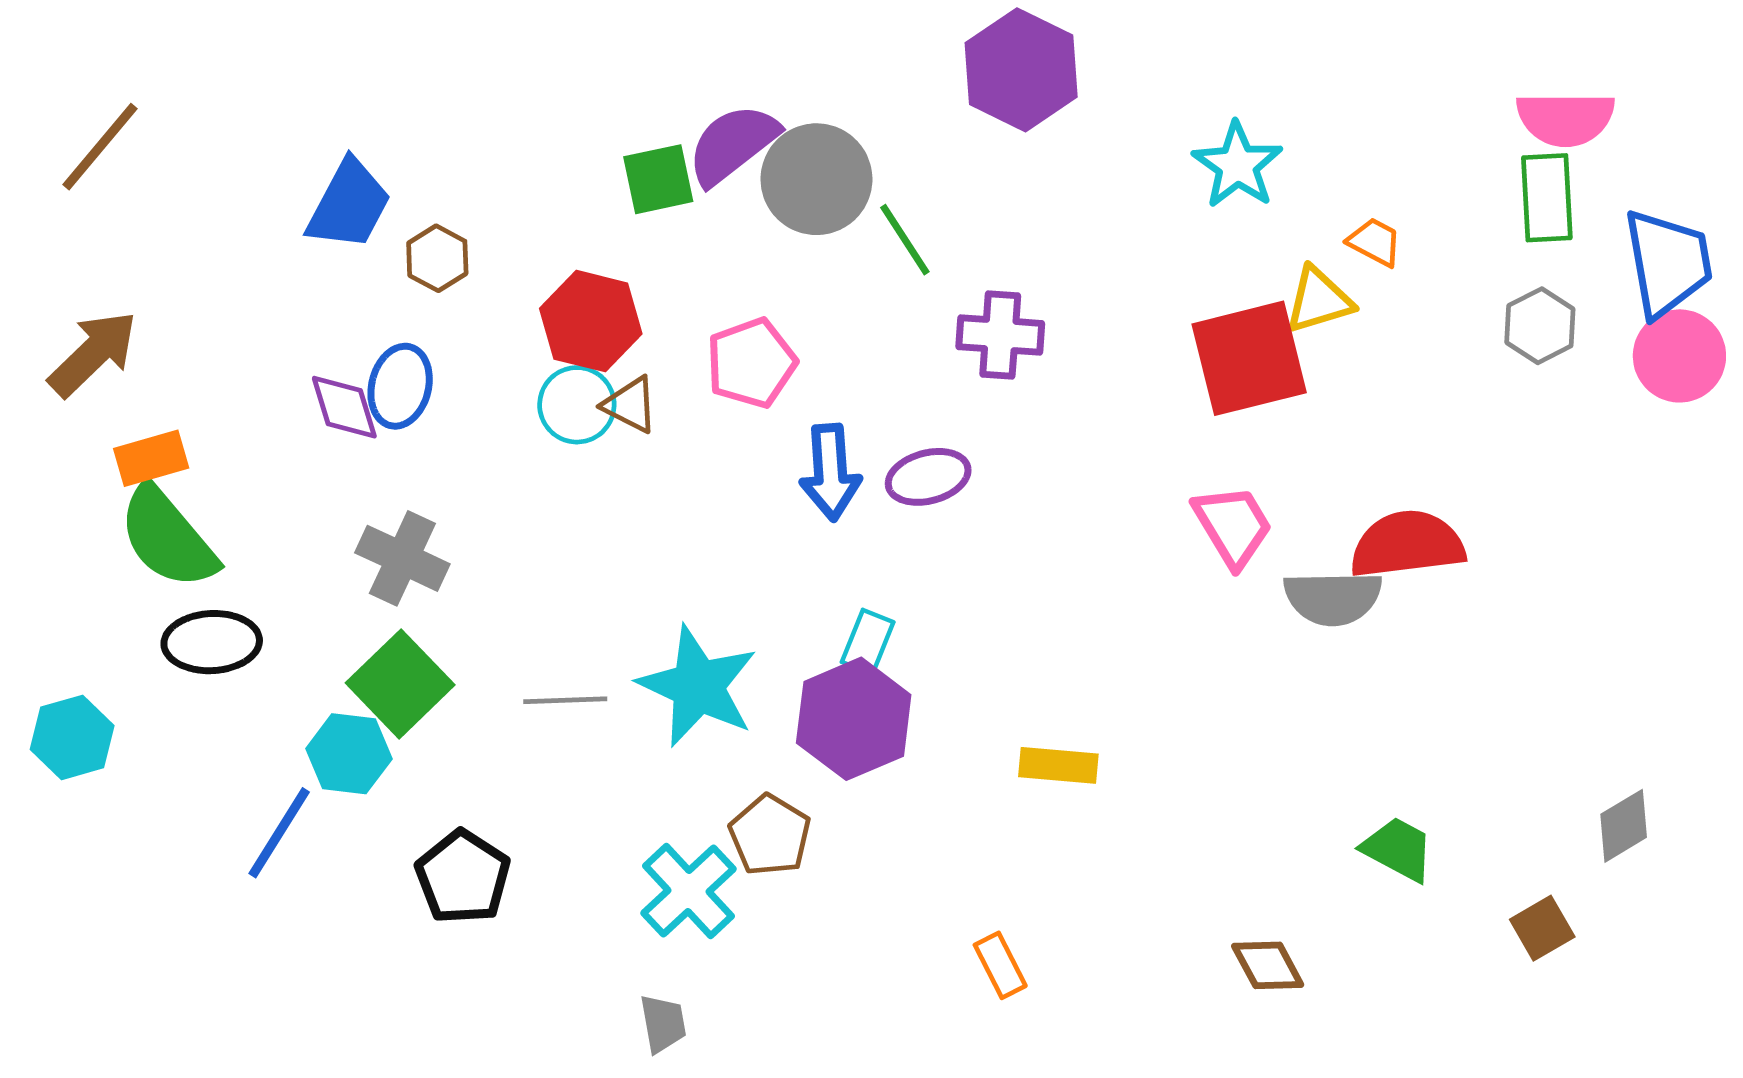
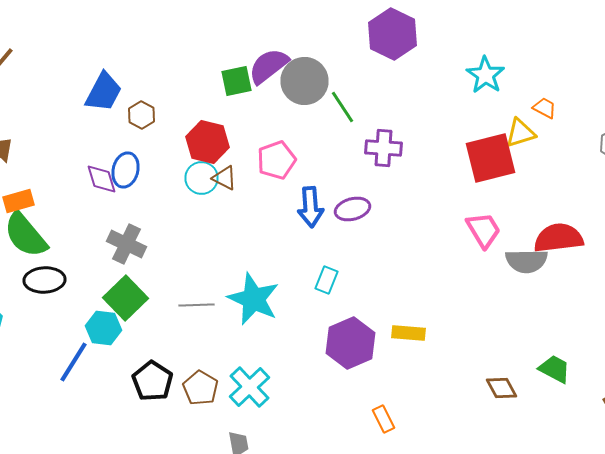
purple hexagon: (854, 719) -> (350, 343), moved
brown pentagon: (770, 835) -> (200, 388), moved
brown diamond: (1268, 965) -> (502, 388), moved

